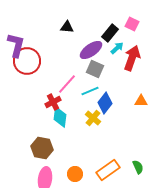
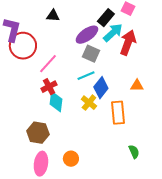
black triangle: (67, 27) -> (53, 16), moved
cyan arrow: (117, 48) -> (113, 33), size x1.5
pink line: (67, 84) -> (48, 64), moved
orange rectangle: (108, 170) -> (118, 113), moved, turned -60

